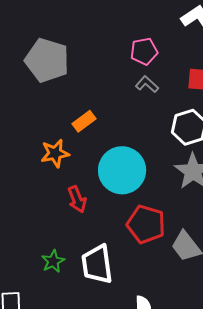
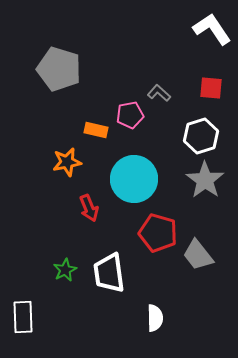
pink pentagon: (144, 51) -> (130, 115), moved
orange rectangle: (84, 121) -> (96, 130), turned 50

